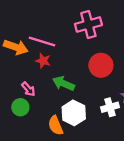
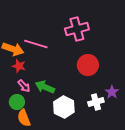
red star: (43, 61) -> (19, 66), moved
green arrow: (63, 83) -> (45, 87), moved
orange semicircle: (56, 125) -> (24, 118), moved

